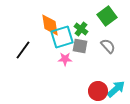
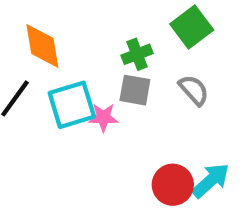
orange diamond: (50, 25) -> (42, 46), moved
green cross: (81, 29) -> (137, 54), turned 32
cyan square: (62, 37) -> (72, 105), moved

